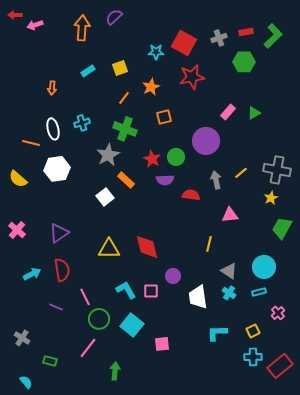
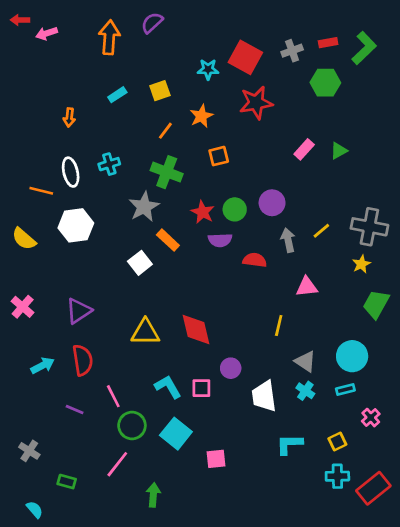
purple circle: (206, 141) -> (272, 203), moved, size x0.7

